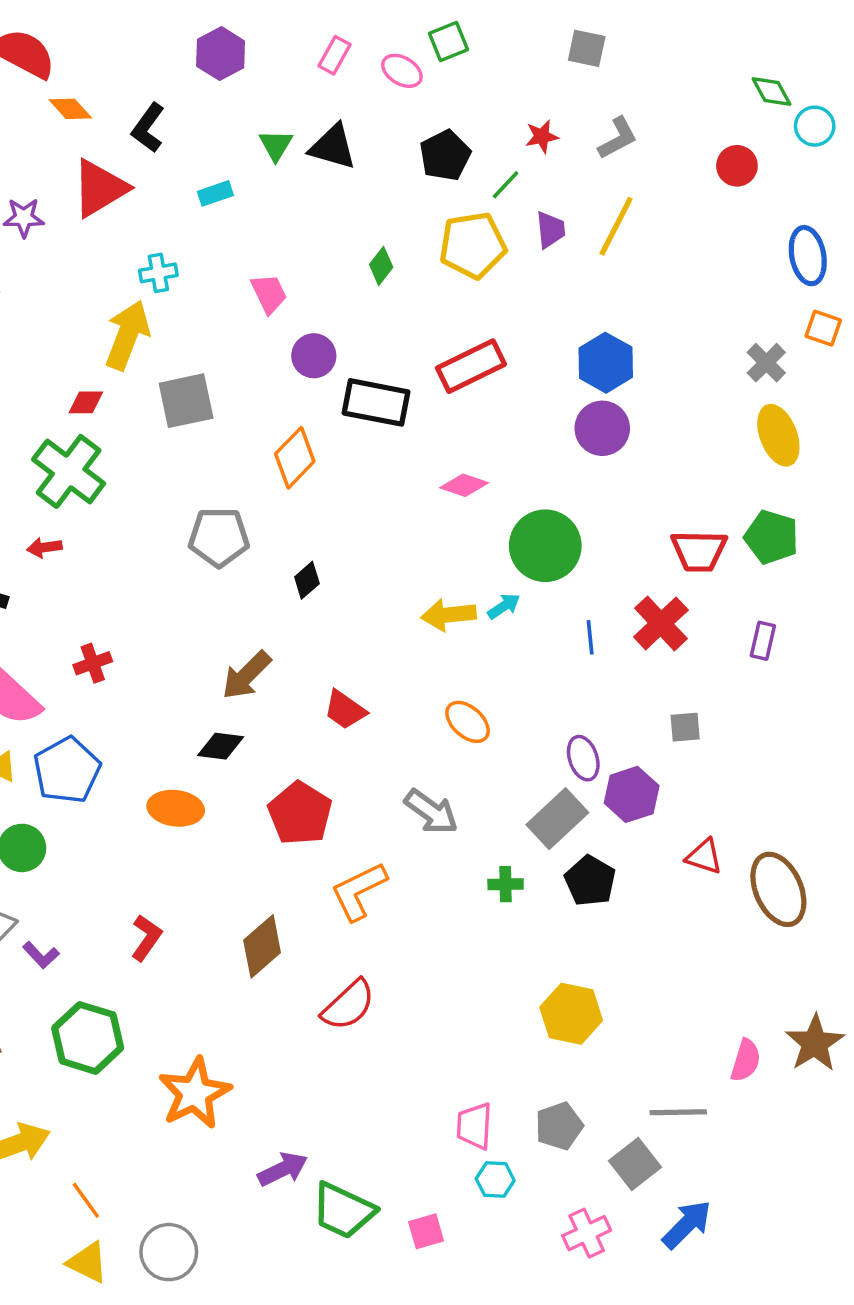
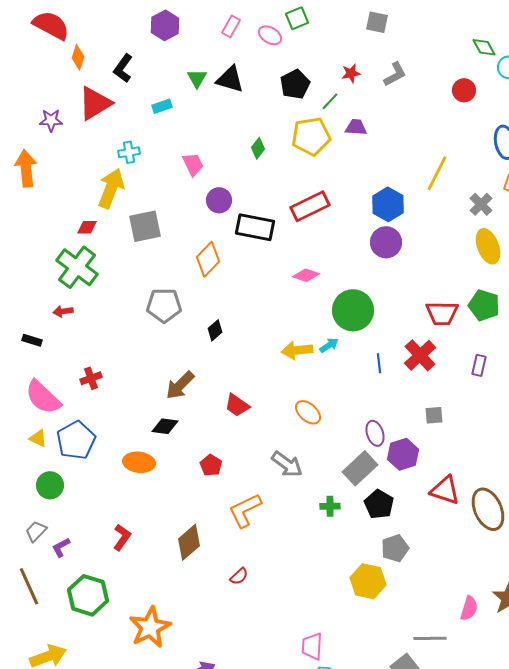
orange diamond: (70, 109) -> (78, 57), turned 60
yellow line: (616, 226) -> (437, 173), moved
purple trapezoid: (550, 230) -> (356, 127), turned -80
red pentagon: (300, 813) -> (211, 465), size x0.6
red triangle: (704, 857) -> (445, 490), size x1.4
purple L-shape: (41, 955) -> (61, 547), turned 105
red semicircle: (348, 1005) -> (239, 576), size x0.6
gray pentagon: (559, 1126) -> (395, 548), moved

